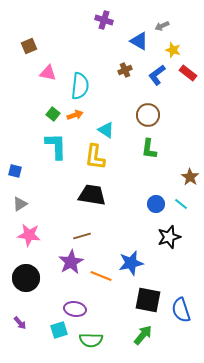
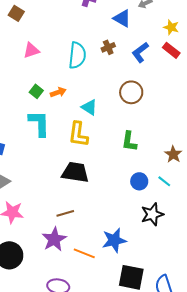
brown square: (29, 46) -> (16, 13), moved, turned -35
yellow star: (173, 50) -> (171, 27), moved
pink triangle: (48, 73) -> (31, 50), turned -30
cyan semicircle: (80, 86) -> (77, 55), moved
green L-shape: (149, 149) -> (129, 141), moved

